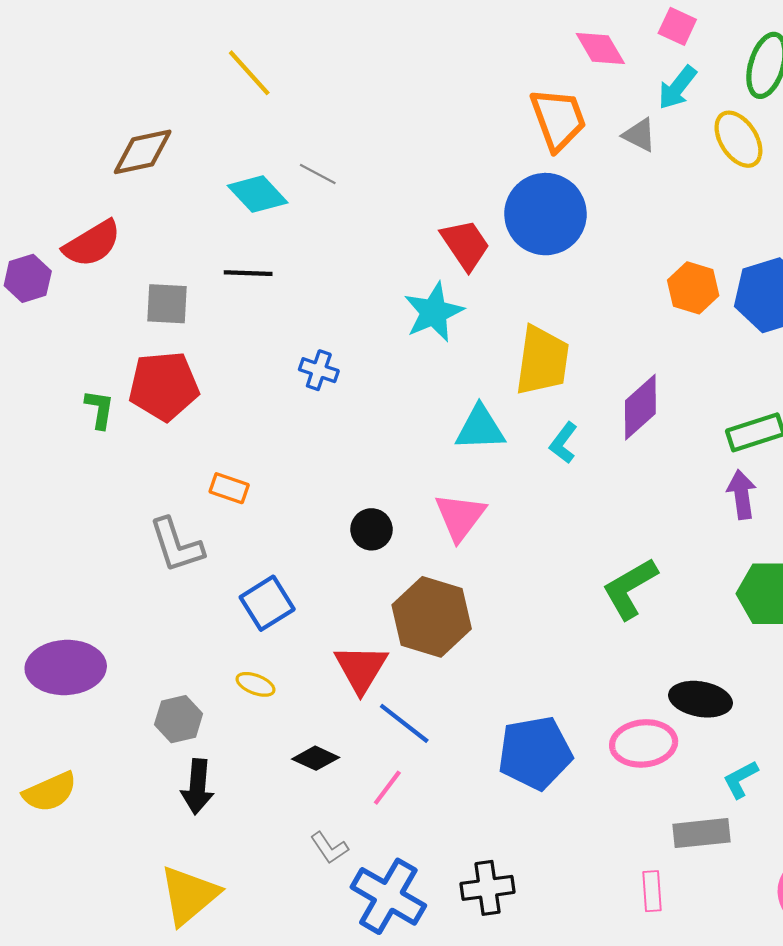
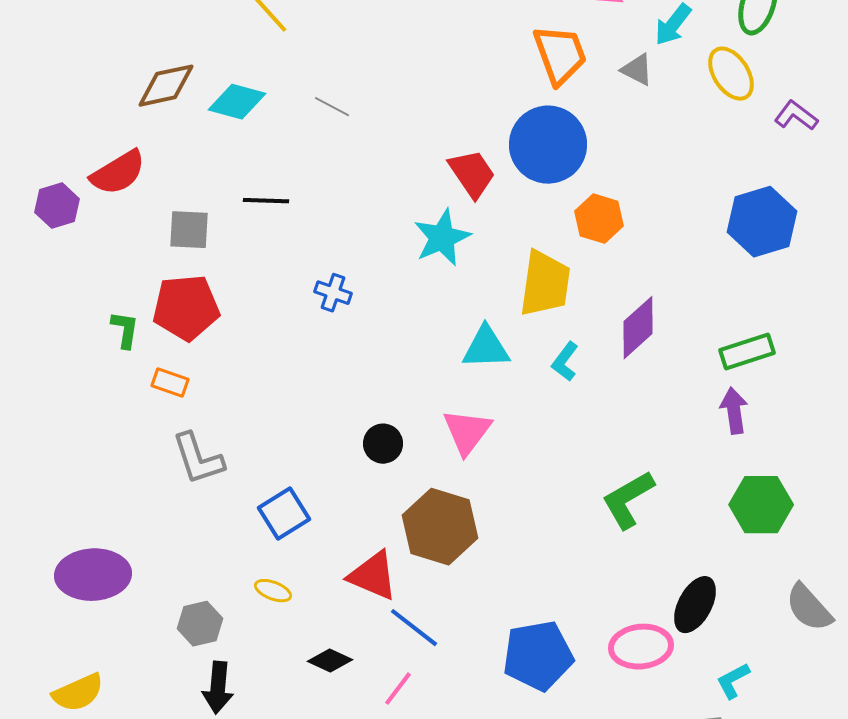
cyan diamond: (258, 194) -> (237, 102), moved, turned -32
orange hexagon: (693, 288) -> (599, 219), moved
orange rectangle: (229, 488) -> (170, 383), moved
red triangle: (361, 669) -> (373, 576), turned -38
black ellipse: (701, 699) -> (695, 605), turned -72

